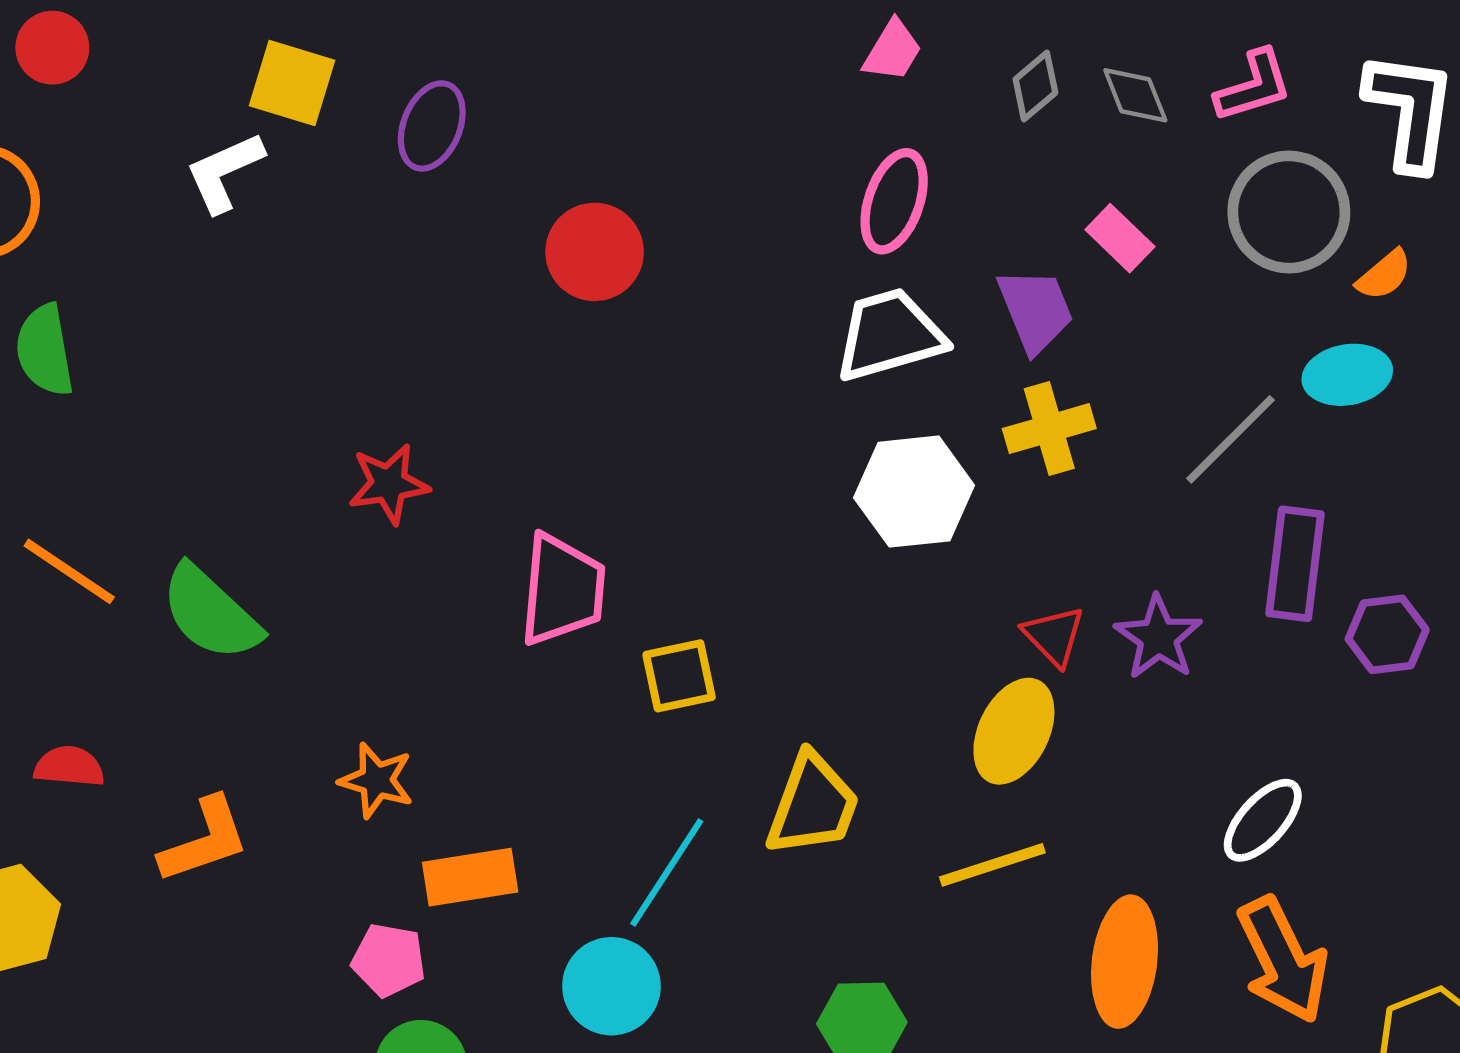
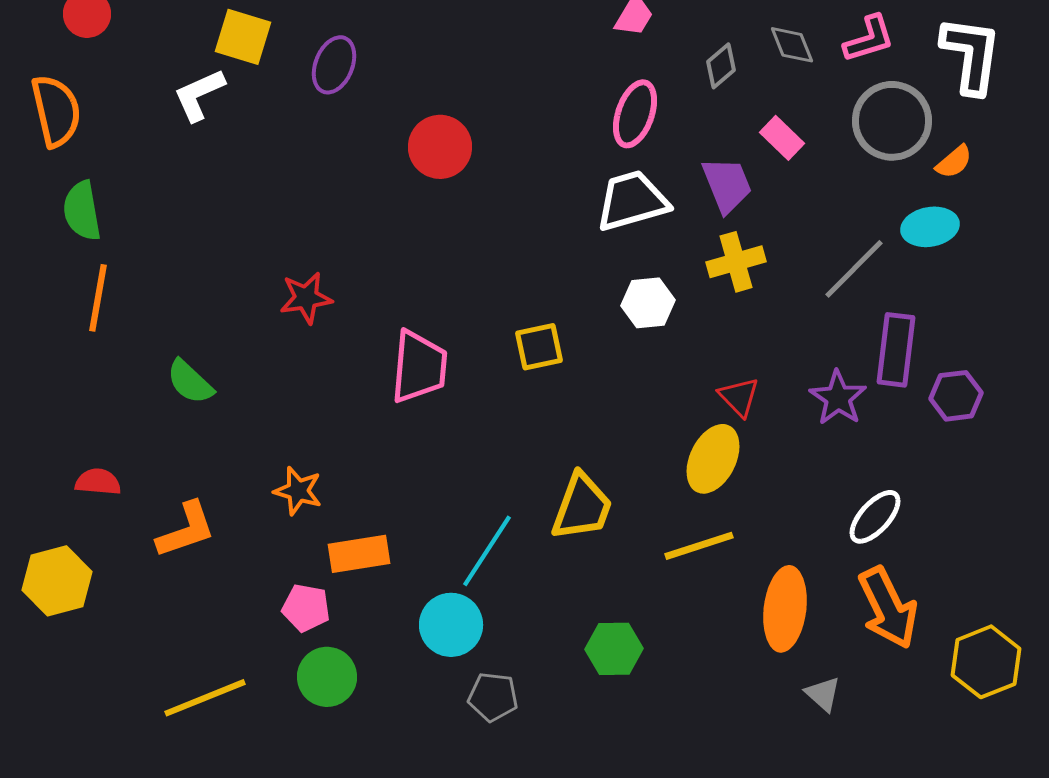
gray diamond: (1035, 86) -> (721, 66), moved
white hexagon: (914, 492) -> (648, 303), size x0.7
orange line: (69, 571) -> (98, 298), moved, turned 66
green semicircle: (211, 613) -> (190, 382), size x0.7
purple star: (1158, 637) -> (838, 398), moved
yellow square: (679, 676) -> (539, 347), moved

